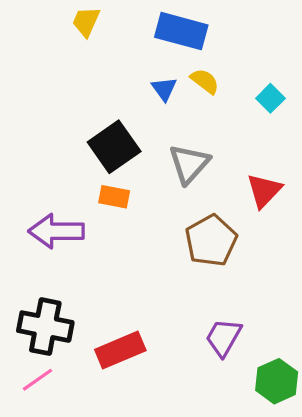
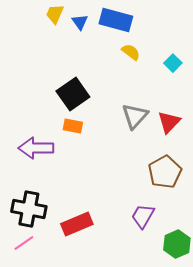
blue triangle: (164, 89) -> (80, 22), moved
gray triangle: (189, 164) -> (135, 116), moved
brown pentagon: (211, 241) -> (165, 172), moved

